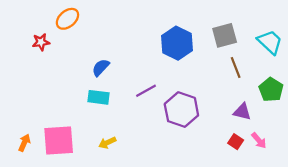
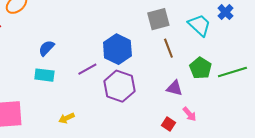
blue hexagon: (177, 43) -> (117, 49), moved
red square: (236, 142) -> (168, 124), moved
yellow arrow: (107, 143) -> (66, 118), moved

